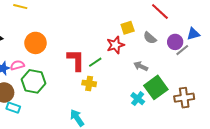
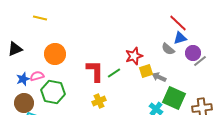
yellow square: (128, 28) -> (146, 71), moved
blue triangle: (193, 34) -> (180, 38), moved
yellow cross: (89, 83) -> (99, 101), moved, turned -32
green square: (156, 87) -> (174, 98), turned -30

